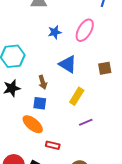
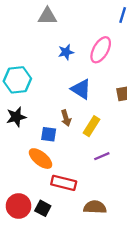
brown arrow: (43, 82) -> (66, 118), moved
red rectangle: (53, 145) -> (64, 183), size x1.5

